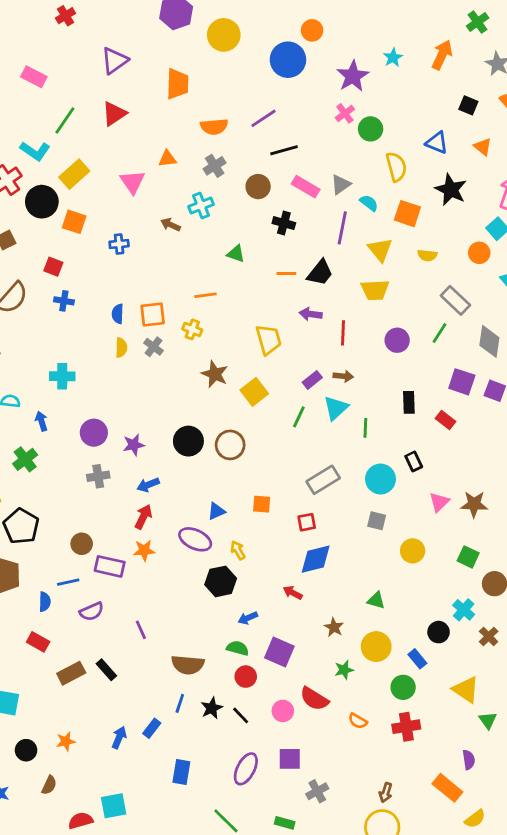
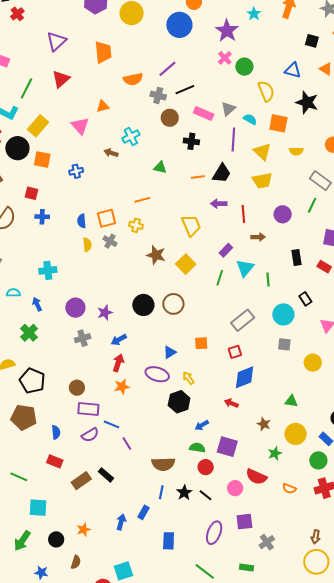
gray cross: (215, 166) -> (158, 95), moved, turned -35
brown arrow: (343, 376) -> (258, 237), moved
purple rectangle: (110, 566) -> (88, 409), moved
blue line: (68, 582) -> (111, 424), moved, turned 42

